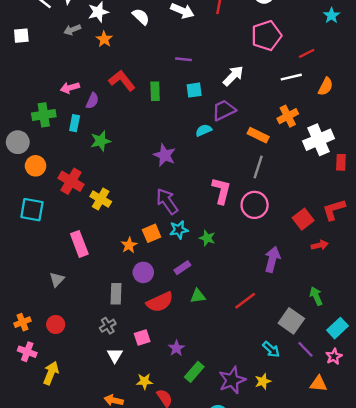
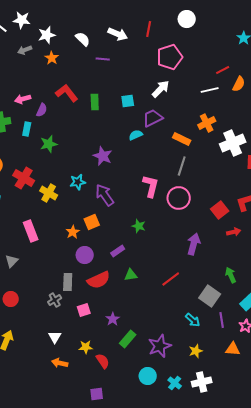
pink pentagon: (266, 36) -> (170, 57), moved
purple line: (184, 59) -> (103, 59), moved
orange semicircle: (326, 87) -> (239, 84), moved
cyan star: (179, 230) -> (78, 182), moved
gray rectangle: (116, 294) -> (68, 282), moved
purple line: (305, 349) -> (222, 320), turned 35
white triangle: (115, 355) -> (55, 337), moved
yellow star: (263, 381) -> (196, 351), moved

